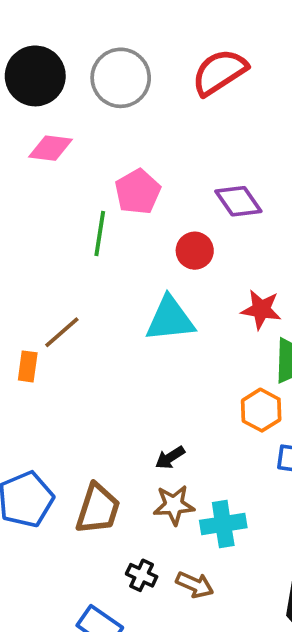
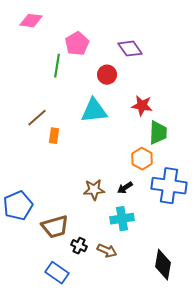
orange rectangle: (28, 366) -> (54, 136), moved
black arrow: (170, 458) -> (125, 188), moved
brown star: (174, 505) -> (94, 190), moved
brown trapezoid: (98, 509) -> (55, 227), moved, turned 56

